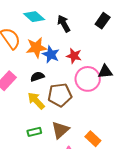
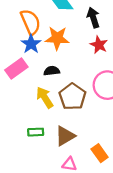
blue star: (51, 55) -> (31, 44), moved
red star: (74, 56) -> (99, 45), moved
brown pentagon: (60, 95) -> (72, 97), turned 30

